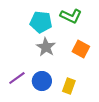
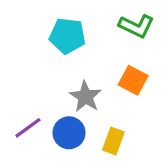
green L-shape: (71, 16) -> (136, 26), moved
gray star: (46, 47) -> (85, 97), moved

